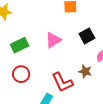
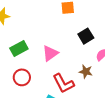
pink triangle: (53, 40) -> (50, 53), moved

